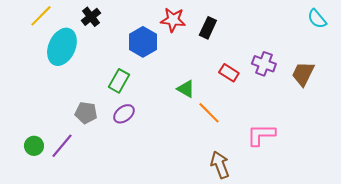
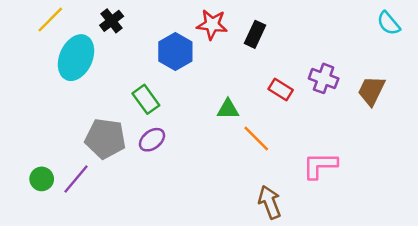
green rectangle: (119, 81) -> (146, 99), turned -65
green triangle: (186, 89) -> (228, 109), turned -30
gray pentagon: (86, 113) -> (105, 139), size x1.5

